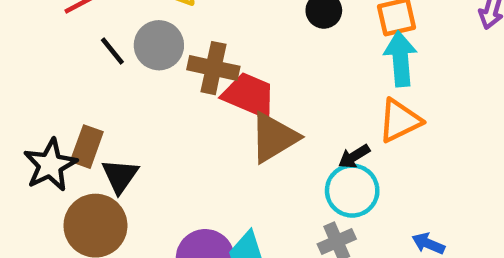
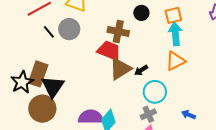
brown cross: (213, 68) -> (118, 31), moved
brown rectangle: (87, 147) -> (38, 74), size x1.4
black arrow: (354, 156) -> (141, 70), moved
black triangle: (120, 176) -> (53, 87), size x1.4

